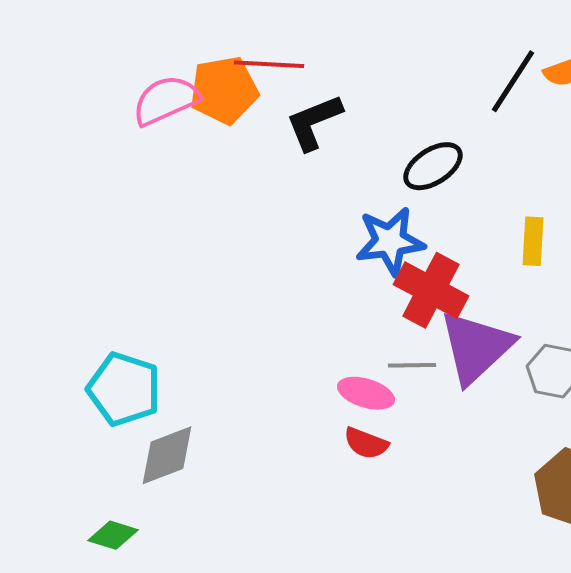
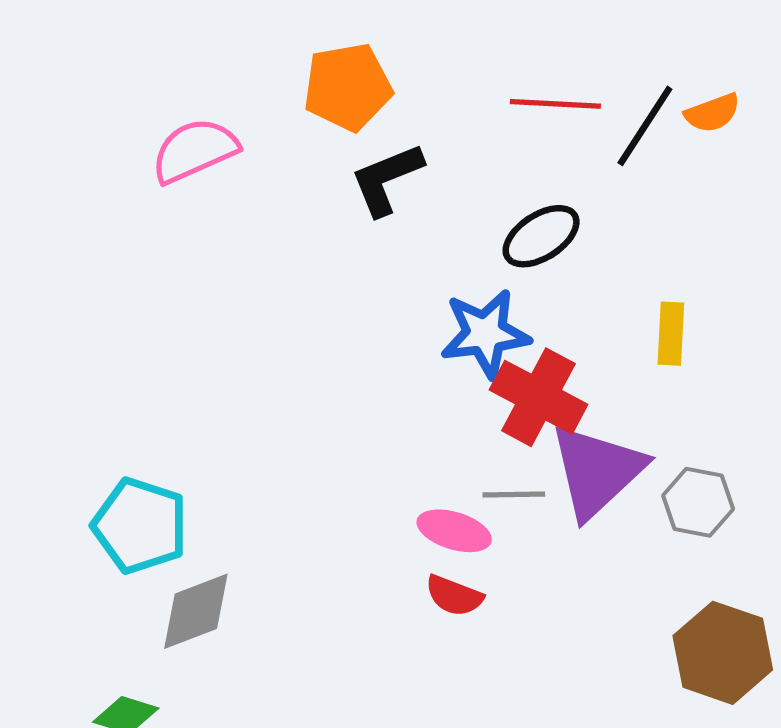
red line: (269, 64) -> (555, 104), moved
orange pentagon: (224, 90) -> (348, 87), moved

